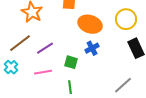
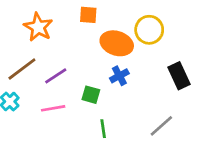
yellow circle: (126, 19) -> (149, 30), moved
green line: (70, 87) -> (103, 129), moved

